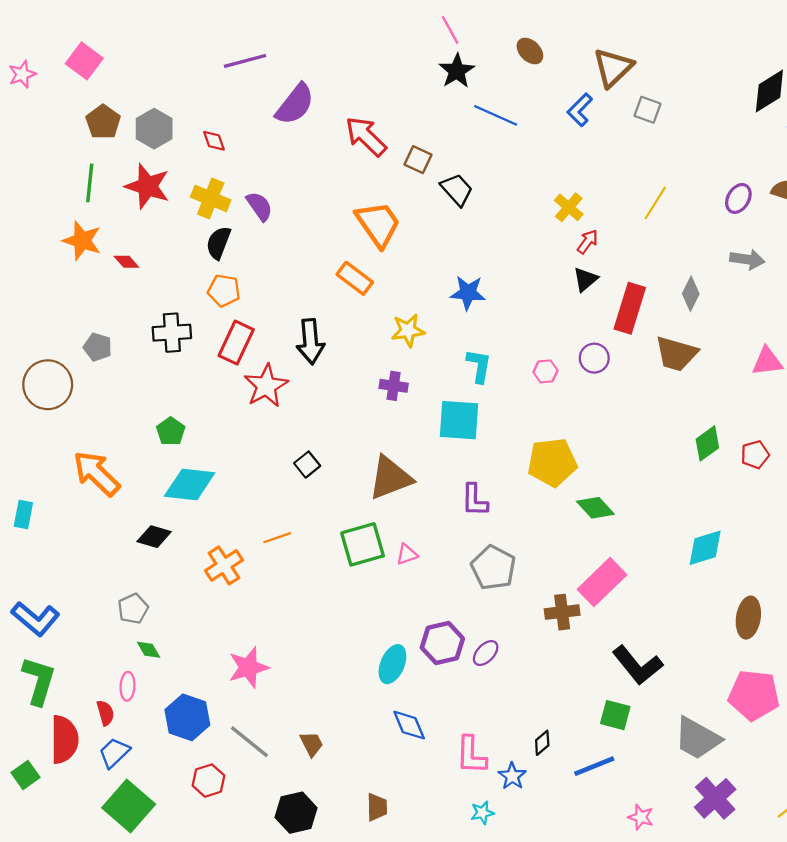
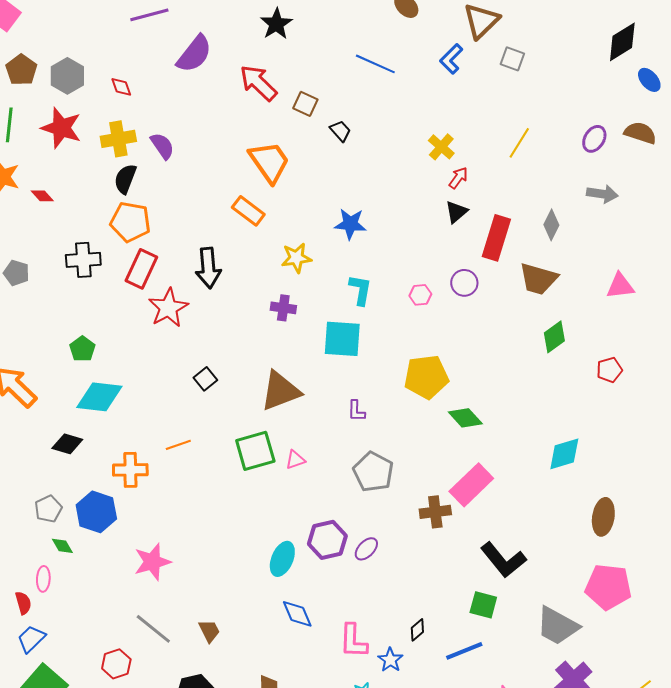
black star: (457, 71) -> (276, 24), moved
black trapezoid: (457, 190) -> (340, 131), size x0.7
yellow cross: (211, 198) -> (118, 139), turned -32
orange pentagon: (224, 290) -> (130, 222), size x1.4
green diamond: (707, 443) -> (554, 337), moved
purple L-shape: (475, 500) -> (356, 411), size x0.7
orange cross: (224, 565) -> (130, 470), turned 32
blue hexagon: (187, 717) -> (96, 512), moved

